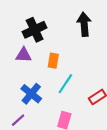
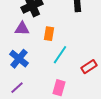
blue cross: (31, 94) -> (19, 59), moved

